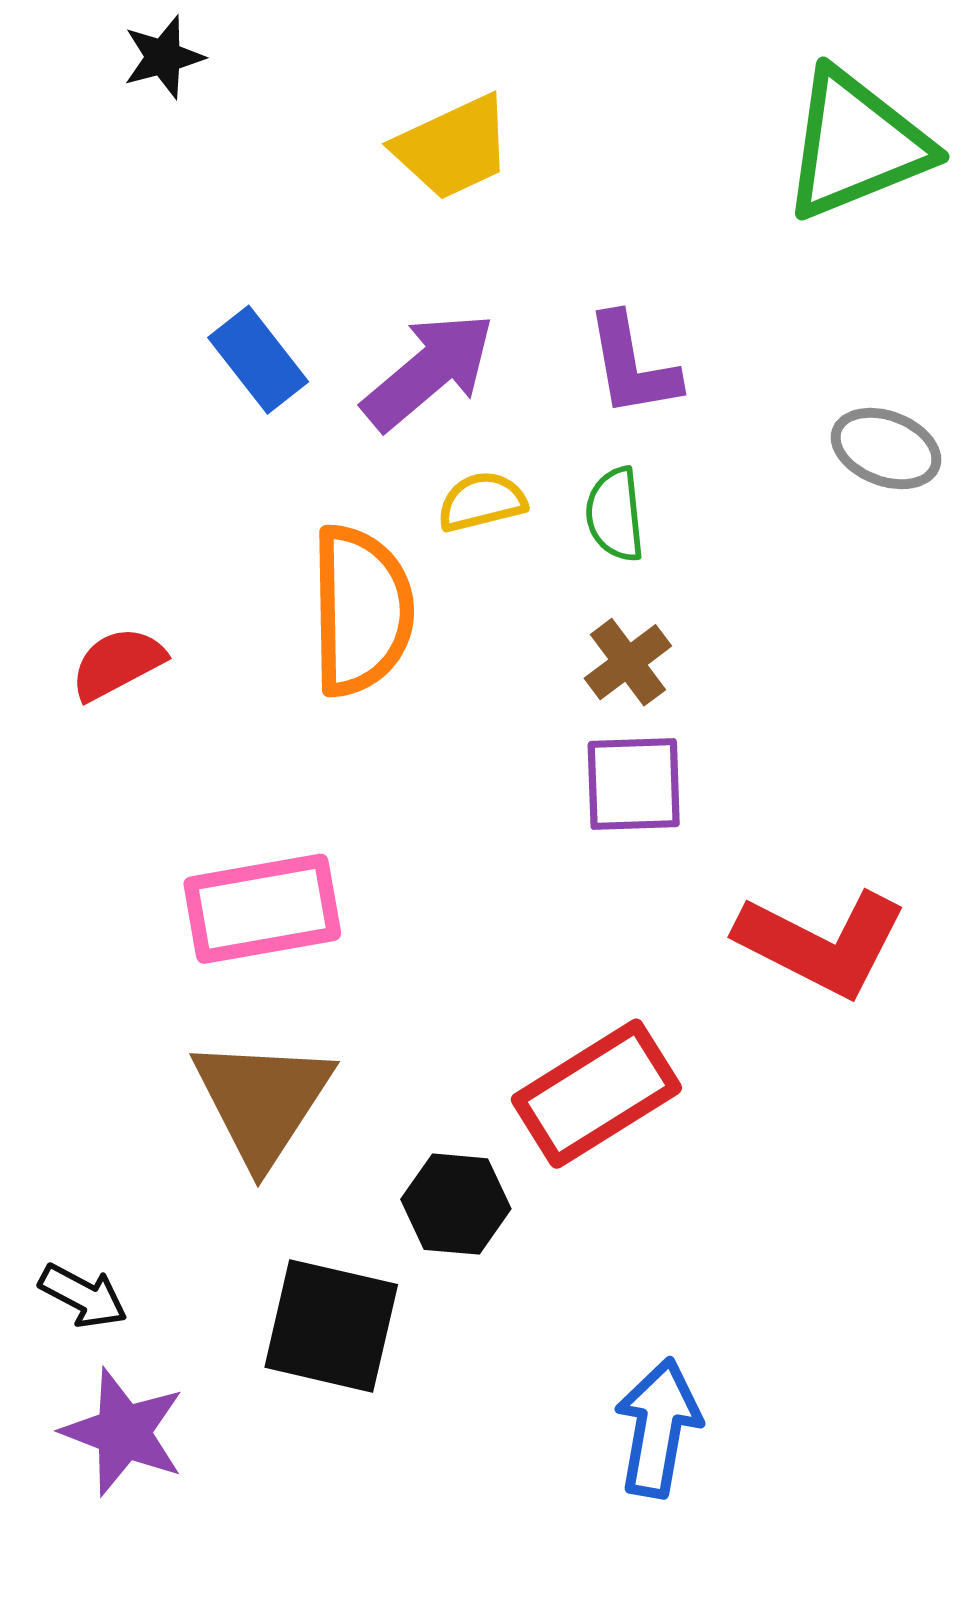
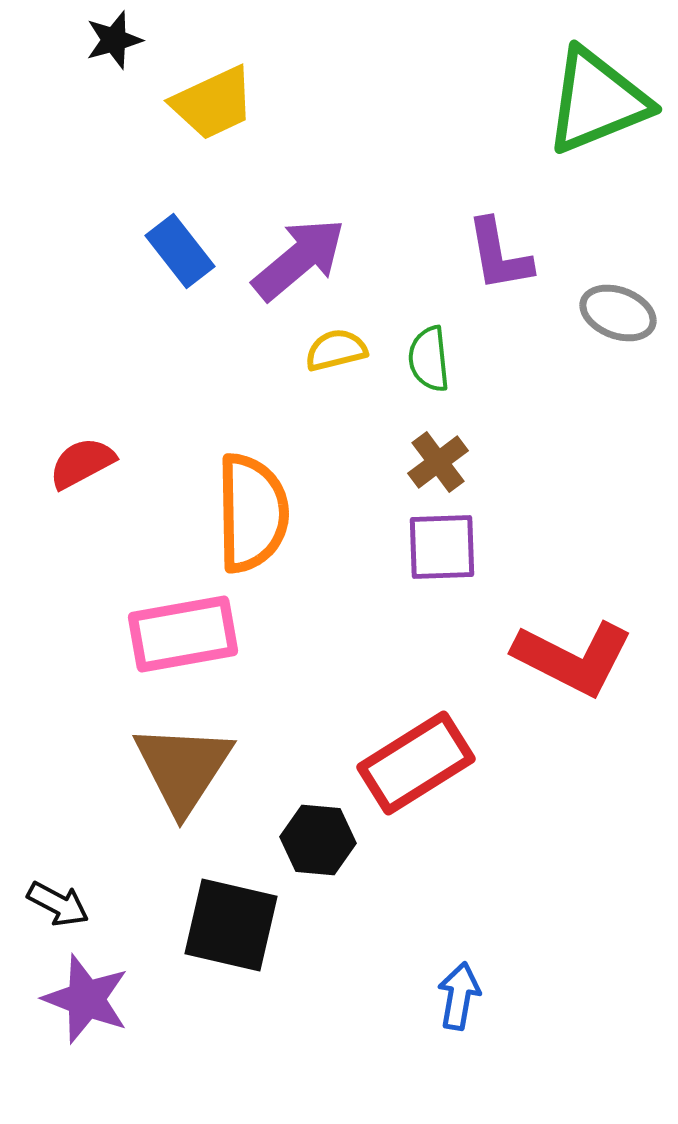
yellow trapezoid: (453, 147) -> (213, 103), moved
purple L-shape: (632, 365) -> (499, 255), moved
orange semicircle: (361, 611) -> (252, 513), moved
blue arrow: (658, 1428) -> (459, 996), size x0.7

